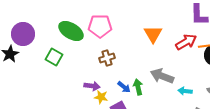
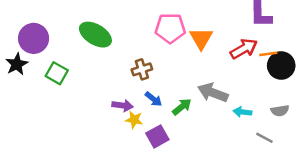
pink pentagon: (100, 26) -> (170, 28), moved
green square: (54, 57) -> (57, 73), moved
blue arrow: (124, 87) -> (153, 99), moved
green arrow: (138, 87) -> (182, 107), turned 63

